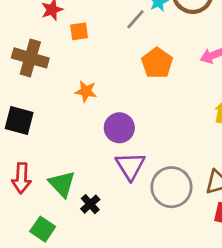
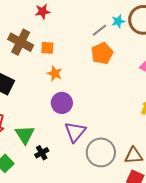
orange square: (79, 31) -> (47, 48), moved
orange pentagon: (157, 63) -> (102, 53), moved
purple circle: (119, 128) -> (62, 103), moved

